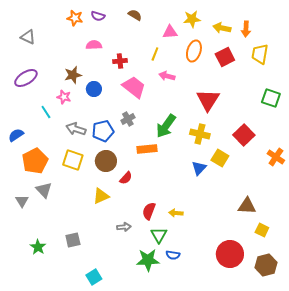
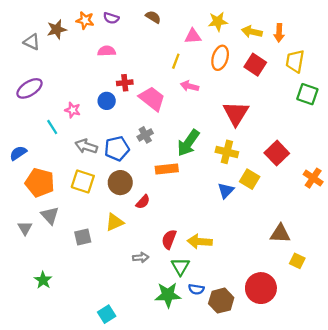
red square: (225, 57) -> (255, 65), turned -30
red cross: (120, 61) -> (125, 83), moved
brown star: (73, 75) -> (57, 29), moved
green square: (271, 98) -> (307, 94), moved
orange pentagon: (35, 161) -> (40, 183), turned -30
yellow arrow: (176, 213) -> (200, 242), size x1.5
gray square: (73, 240) -> (83, 237), moved
brown hexagon: (266, 265) -> (221, 301), moved

